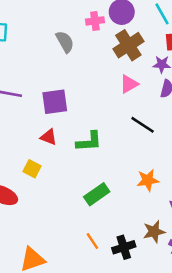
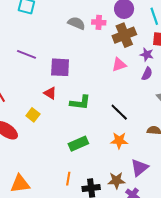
pink cross: (95, 21) -> (99, 22), moved
gray semicircle: (65, 42) -> (76, 23), turned -48
black line: (143, 125) -> (119, 112), moved
orange line: (92, 241) -> (68, 179), turned 32

